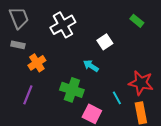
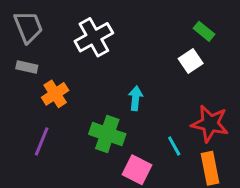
white square: (105, 42) -> (191, 61), moved
cyan arrow: (91, 66) -> (136, 98), turned 63

